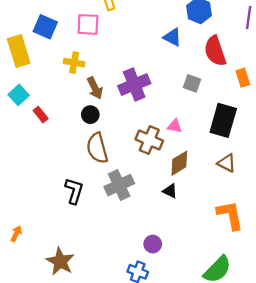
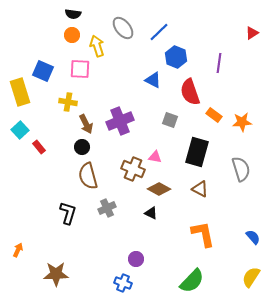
orange rectangle: (243, 78) -> (214, 115), turned -35
brown diamond: (179, 163) -> (159, 189), turned 60
gray cross: (119, 185) -> (107, 208), size x0.7
brown star: (60, 261) -> (56, 274), turned -30

